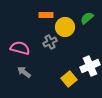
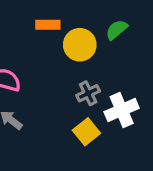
gray cross: (50, 42) -> (88, 93), moved

